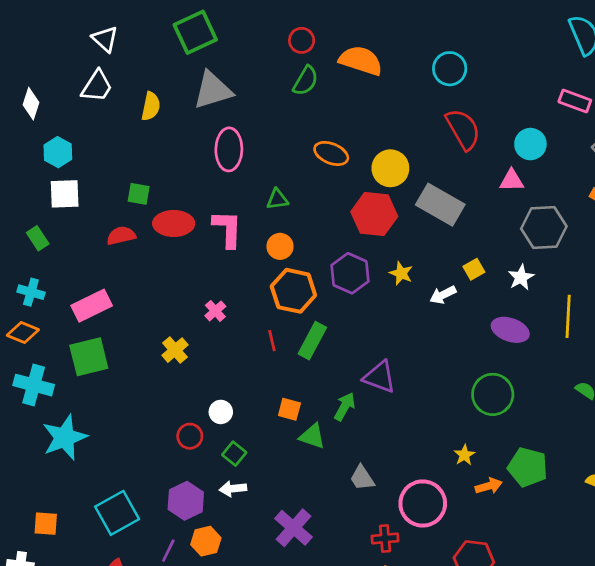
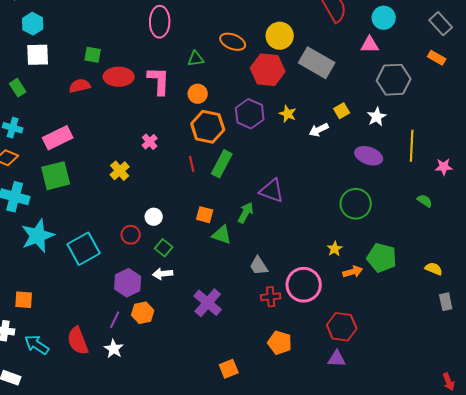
orange ellipse: (331, 153) -> (233, 42), moved
cyan square: (117, 513) -> (84, 249), moved
red cross: (385, 538) -> (271, 297), moved

